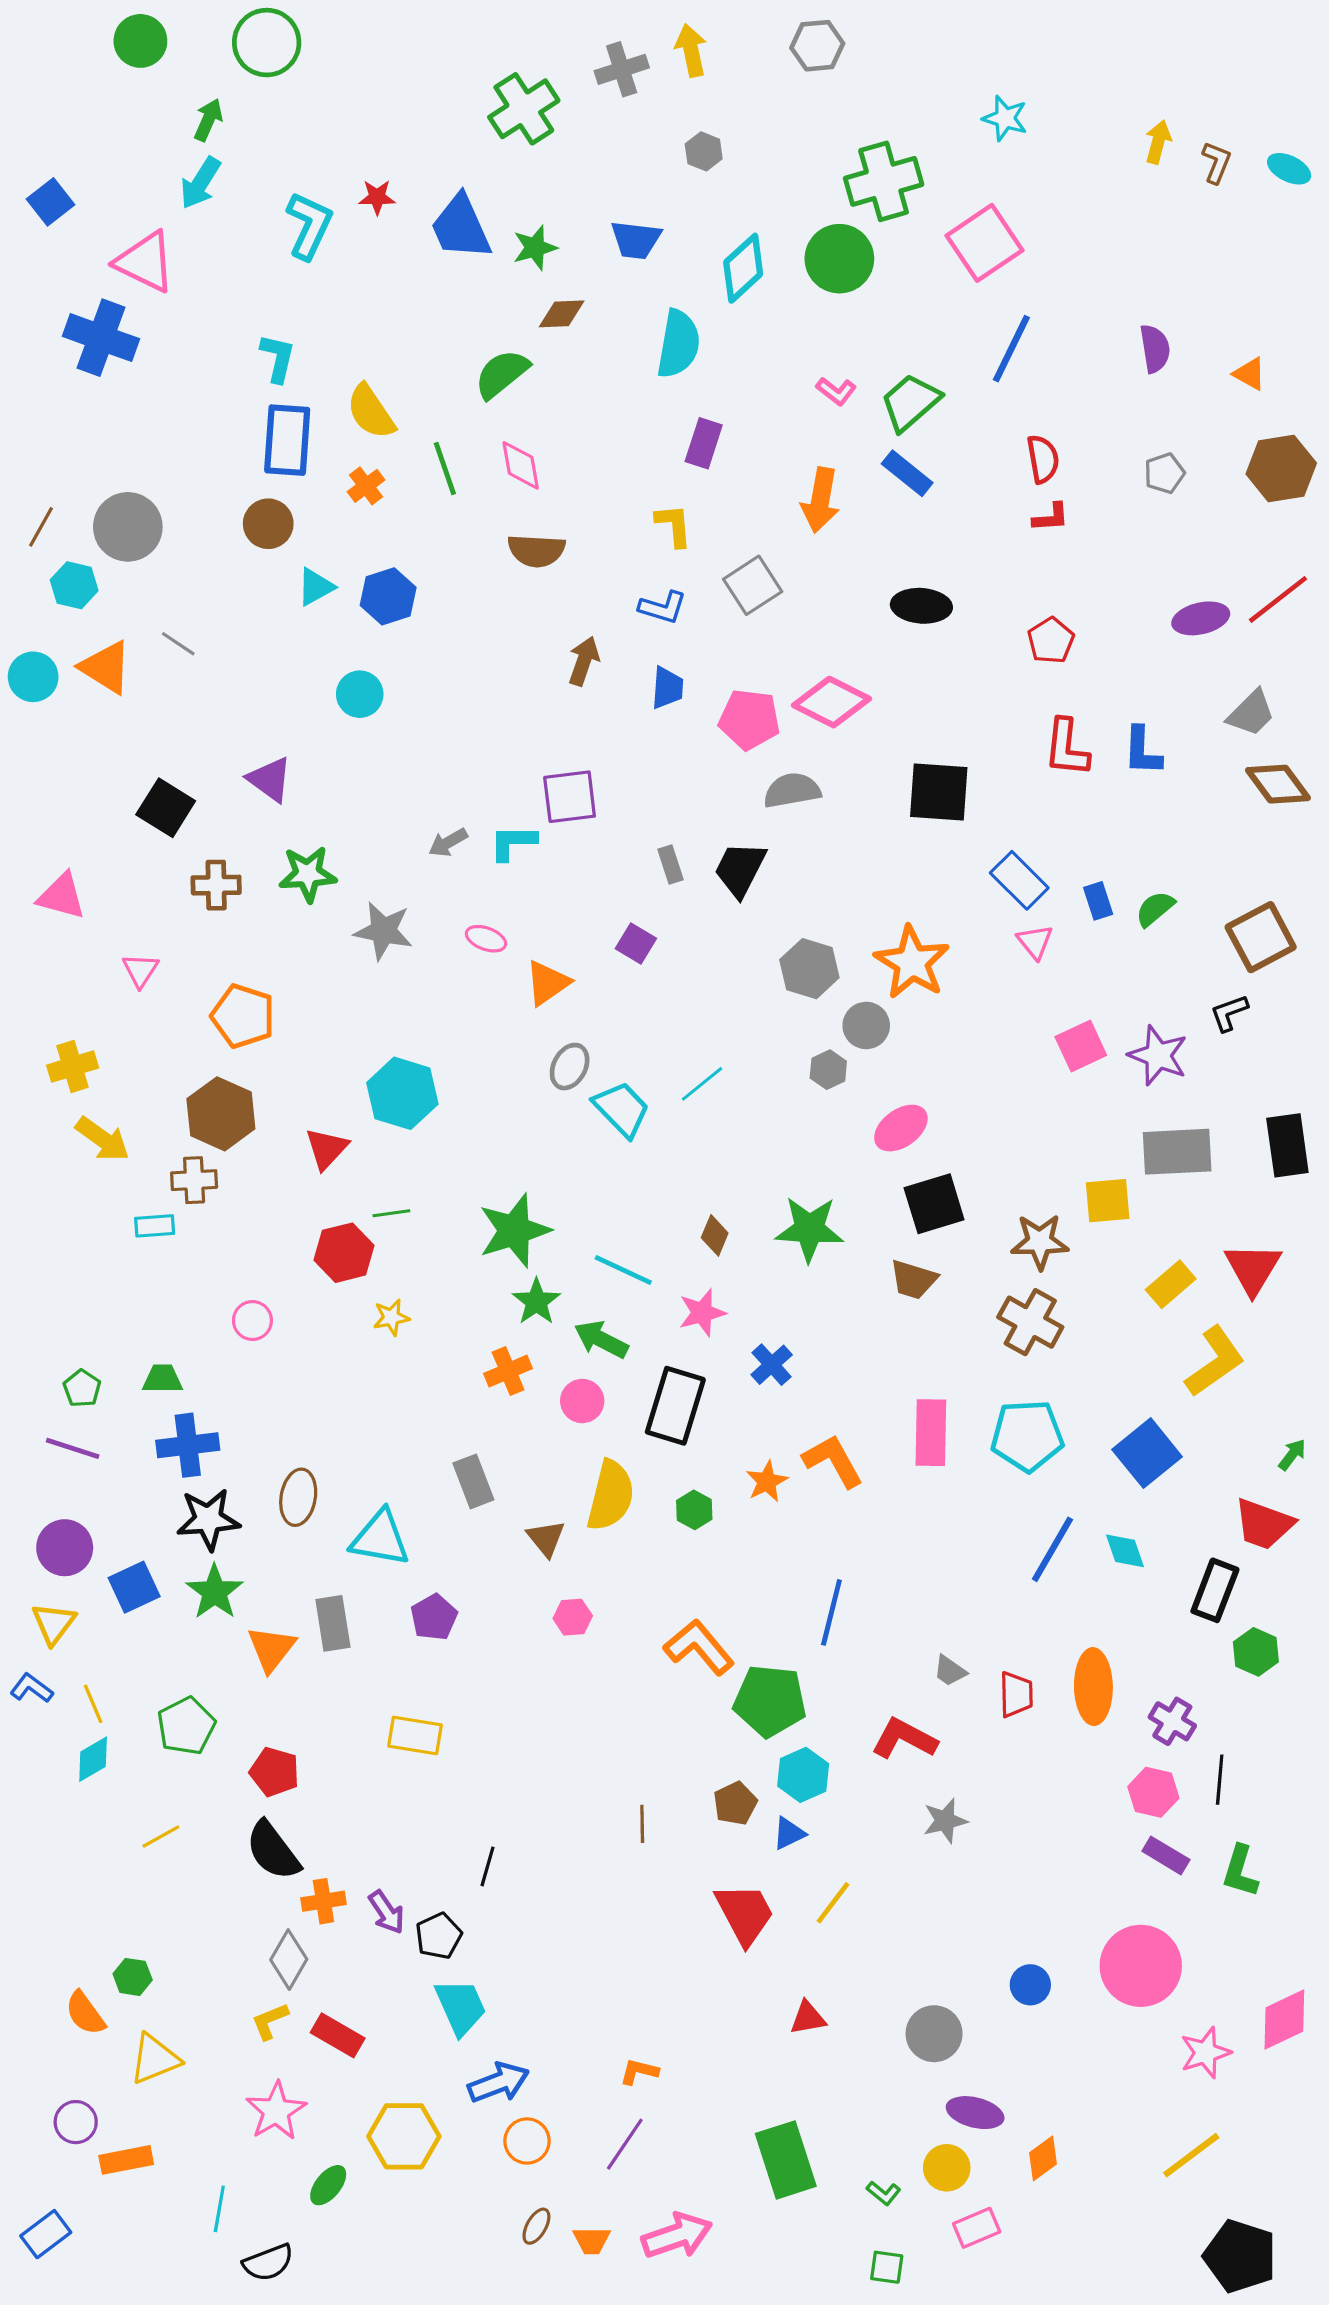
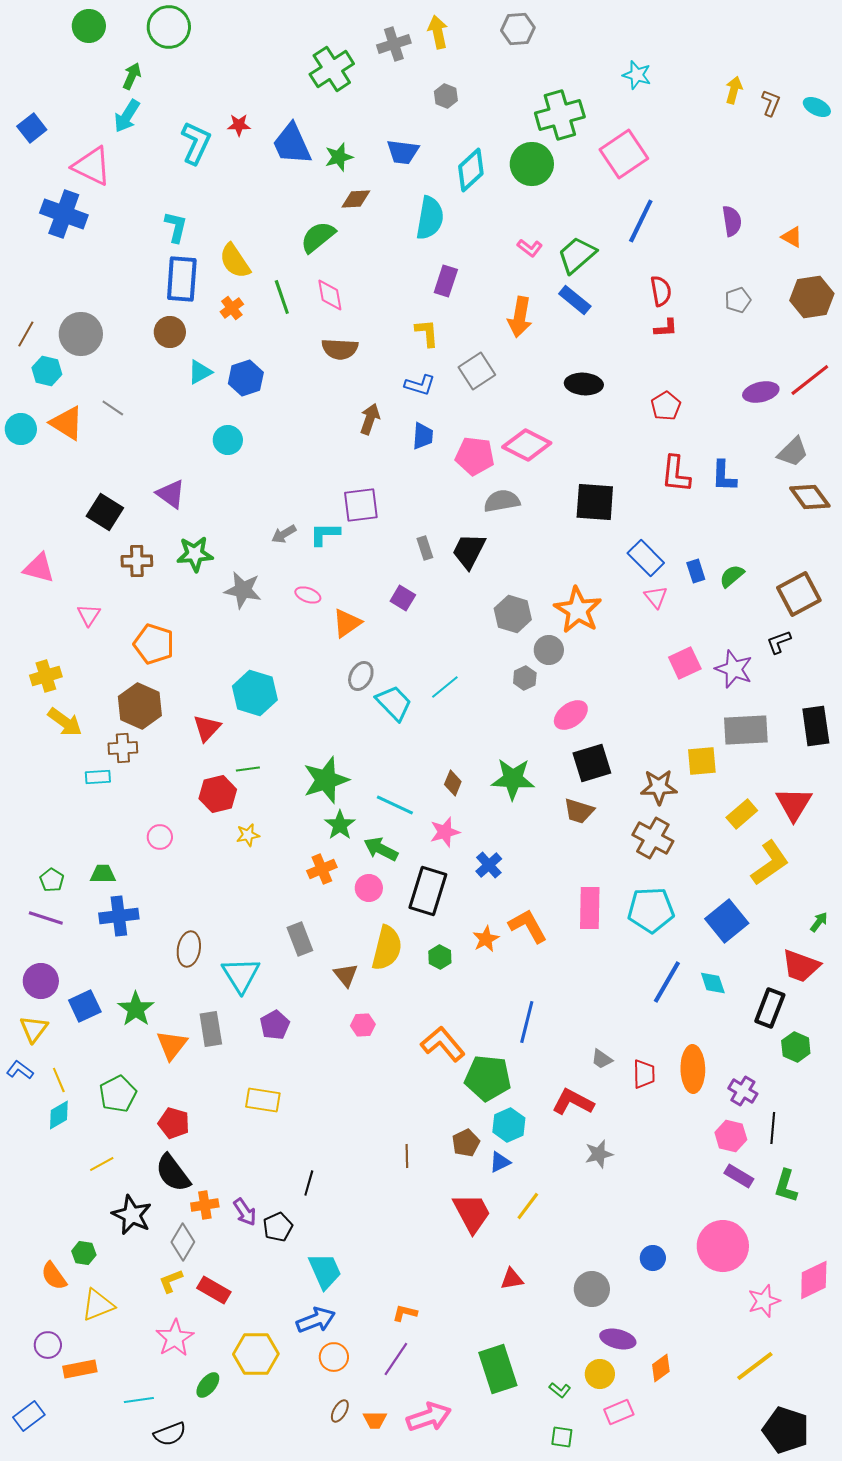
black star: (208, 1519) -> (132, 1215), moved, turned 30
cyan triangle: (380, 1538) -> (241, 975), turned 48
cyan trapezoid: (461, 2007) -> (325, 1271), moved
cyan line: (219, 2209) -> (139, 1400), turned 72

